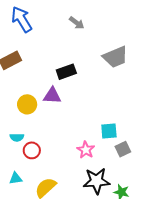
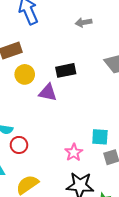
gray arrow: (77, 23) -> (83, 22), turned 126
yellow circle: (27, 104) -> (25, 74), moved

